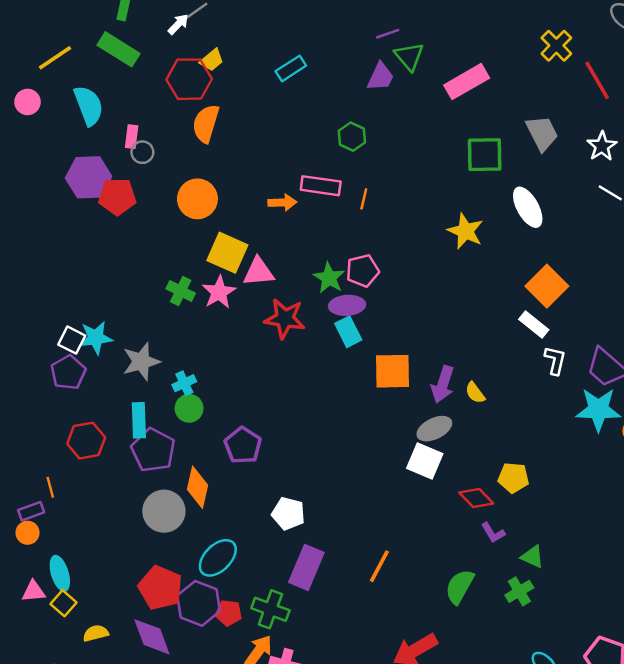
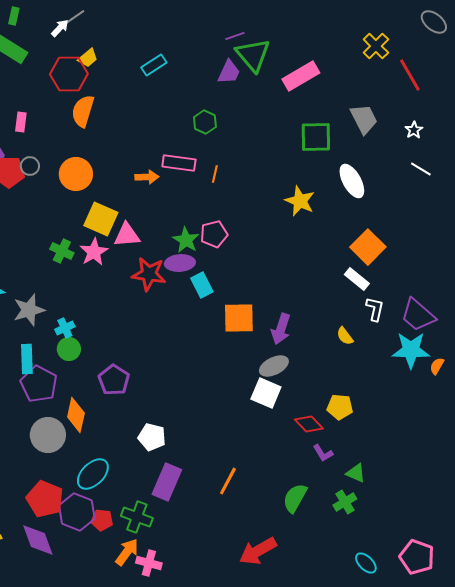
green triangle: (409, 56) -> (253, 55), size x1.4
white star: (602, 146) -> (414, 130), size x0.7
gray circle: (142, 152) -> (30, 166), moved
purple ellipse: (347, 305) -> (180, 263), moved
yellow semicircle: (475, 393) -> (345, 336), moved

